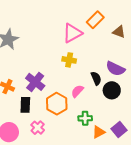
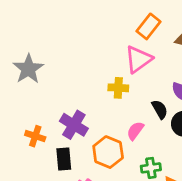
pink triangle: (72, 33) -> (138, 59), moved

